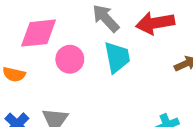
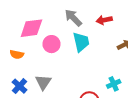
red arrow: (155, 23) -> (104, 20), size x0.7

